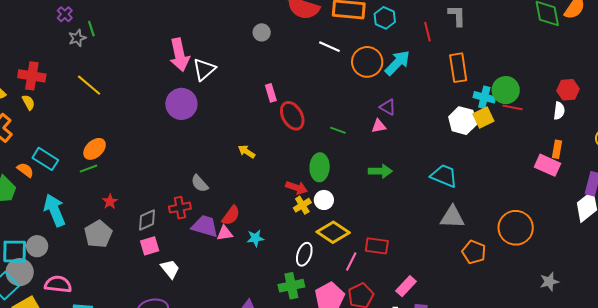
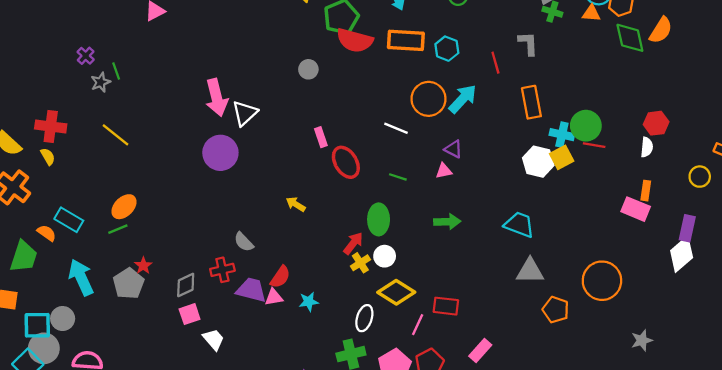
white line: (329, 47) -> (396, 128), moved
red arrow: (297, 188) -> (353, 243), turned -70
gray pentagon: (98, 234) -> (129, 284), moved

